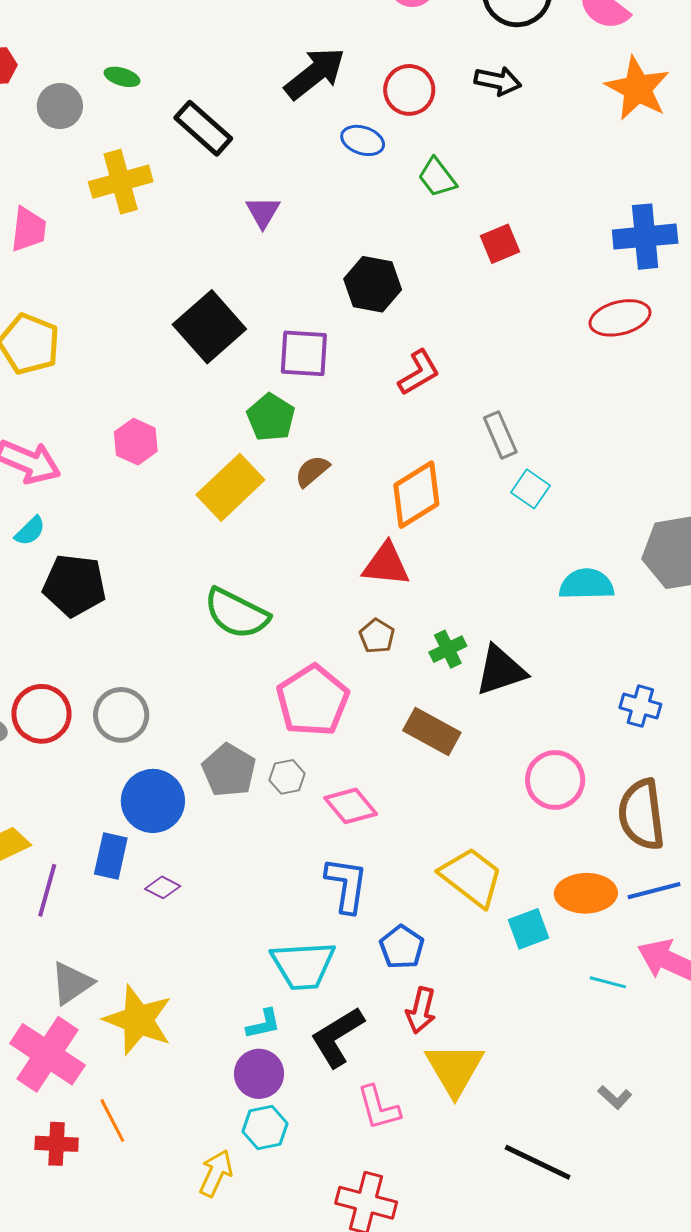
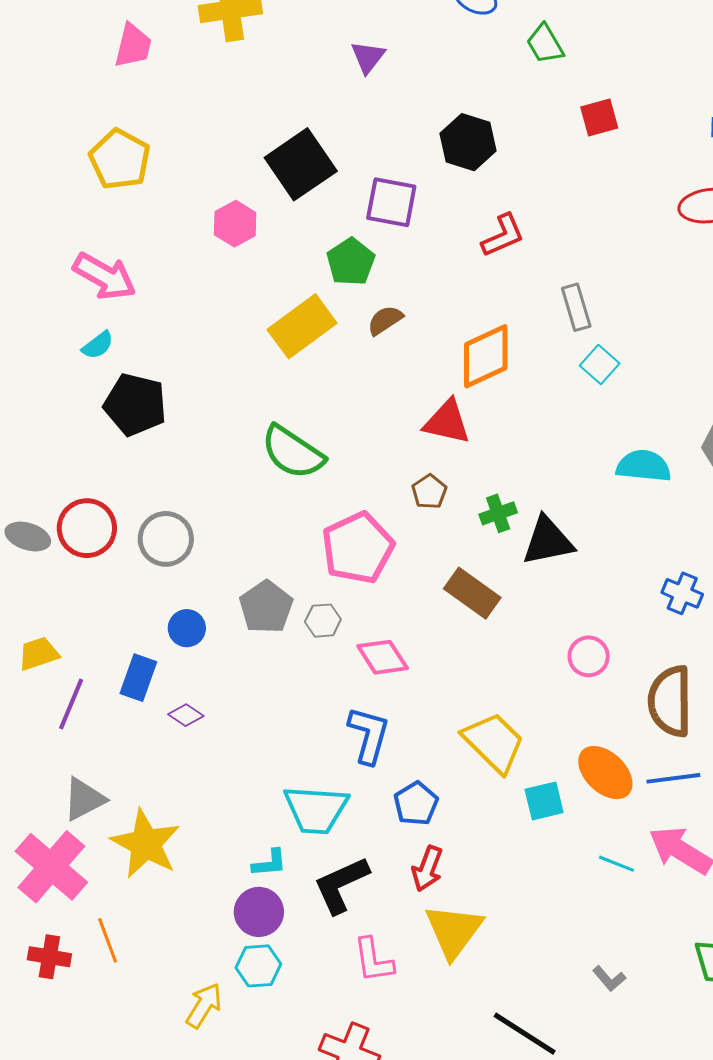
pink hexagon: (136, 442) -> (235, 224), moved
pink circle: (555, 780) -> (589, 656), size x0.7
blue circle: (153, 801) -> (187, 628), size x0.6
orange ellipse: (586, 893) -> (605, 773), turned 38

